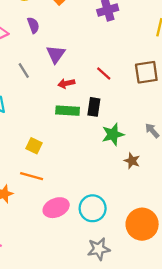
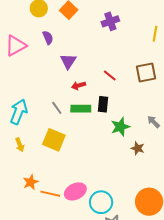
gray line: (24, 70) -> (57, 108), moved
yellow square: (34, 146) -> (54, 140), size x1.6
orange line: (32, 176) -> (50, 194), moved
cyan circle: (93, 208) -> (101, 202), moved

